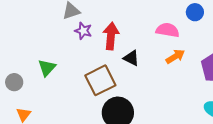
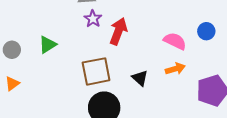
black triangle: (131, 58) -> (140, 78), moved

